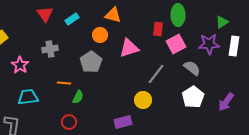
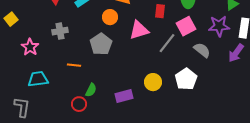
red rectangle: (158, 29) -> (160, 11), moved
gray line: (156, 74) -> (167, 43), moved
green semicircle: (78, 97) -> (91, 90), moved
white pentagon: (193, 97) -> (186, 79), moved
purple arrow: (226, 102) -> (236, 53), moved
purple rectangle: (123, 122) -> (124, 96), moved

